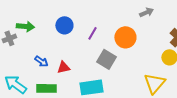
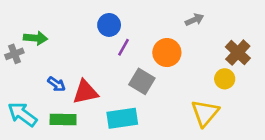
blue circle: (64, 25) -> (109, 25), moved
red triangle: (63, 67) -> (85, 92), size x1.5

